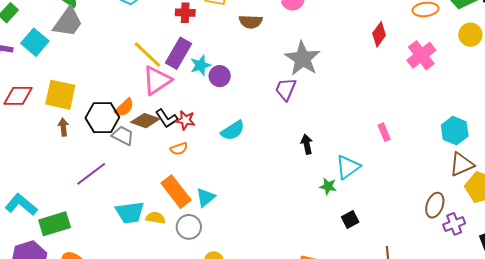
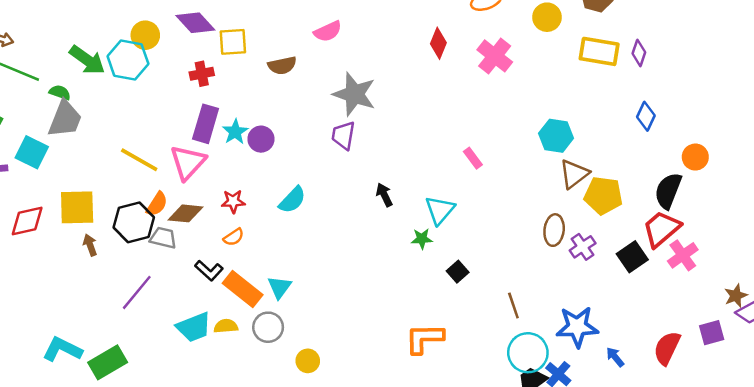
yellow line: (147, 54) -> (139, 160), moved
black L-shape: (167, 118) -> (209, 271), moved

